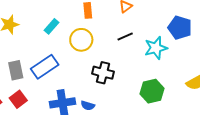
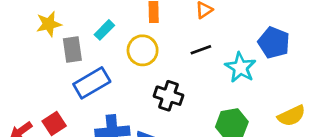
cyan star: (156, 48) -> (240, 67), turned -30
gray rectangle: (16, 70) -> (72, 49), moved

